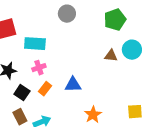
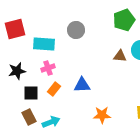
gray circle: (67, 14) -> (76, 30), moved
black square: (22, 93) -> (31, 93), turned -35
orange star: (93, 115) -> (102, 115), turned 30

